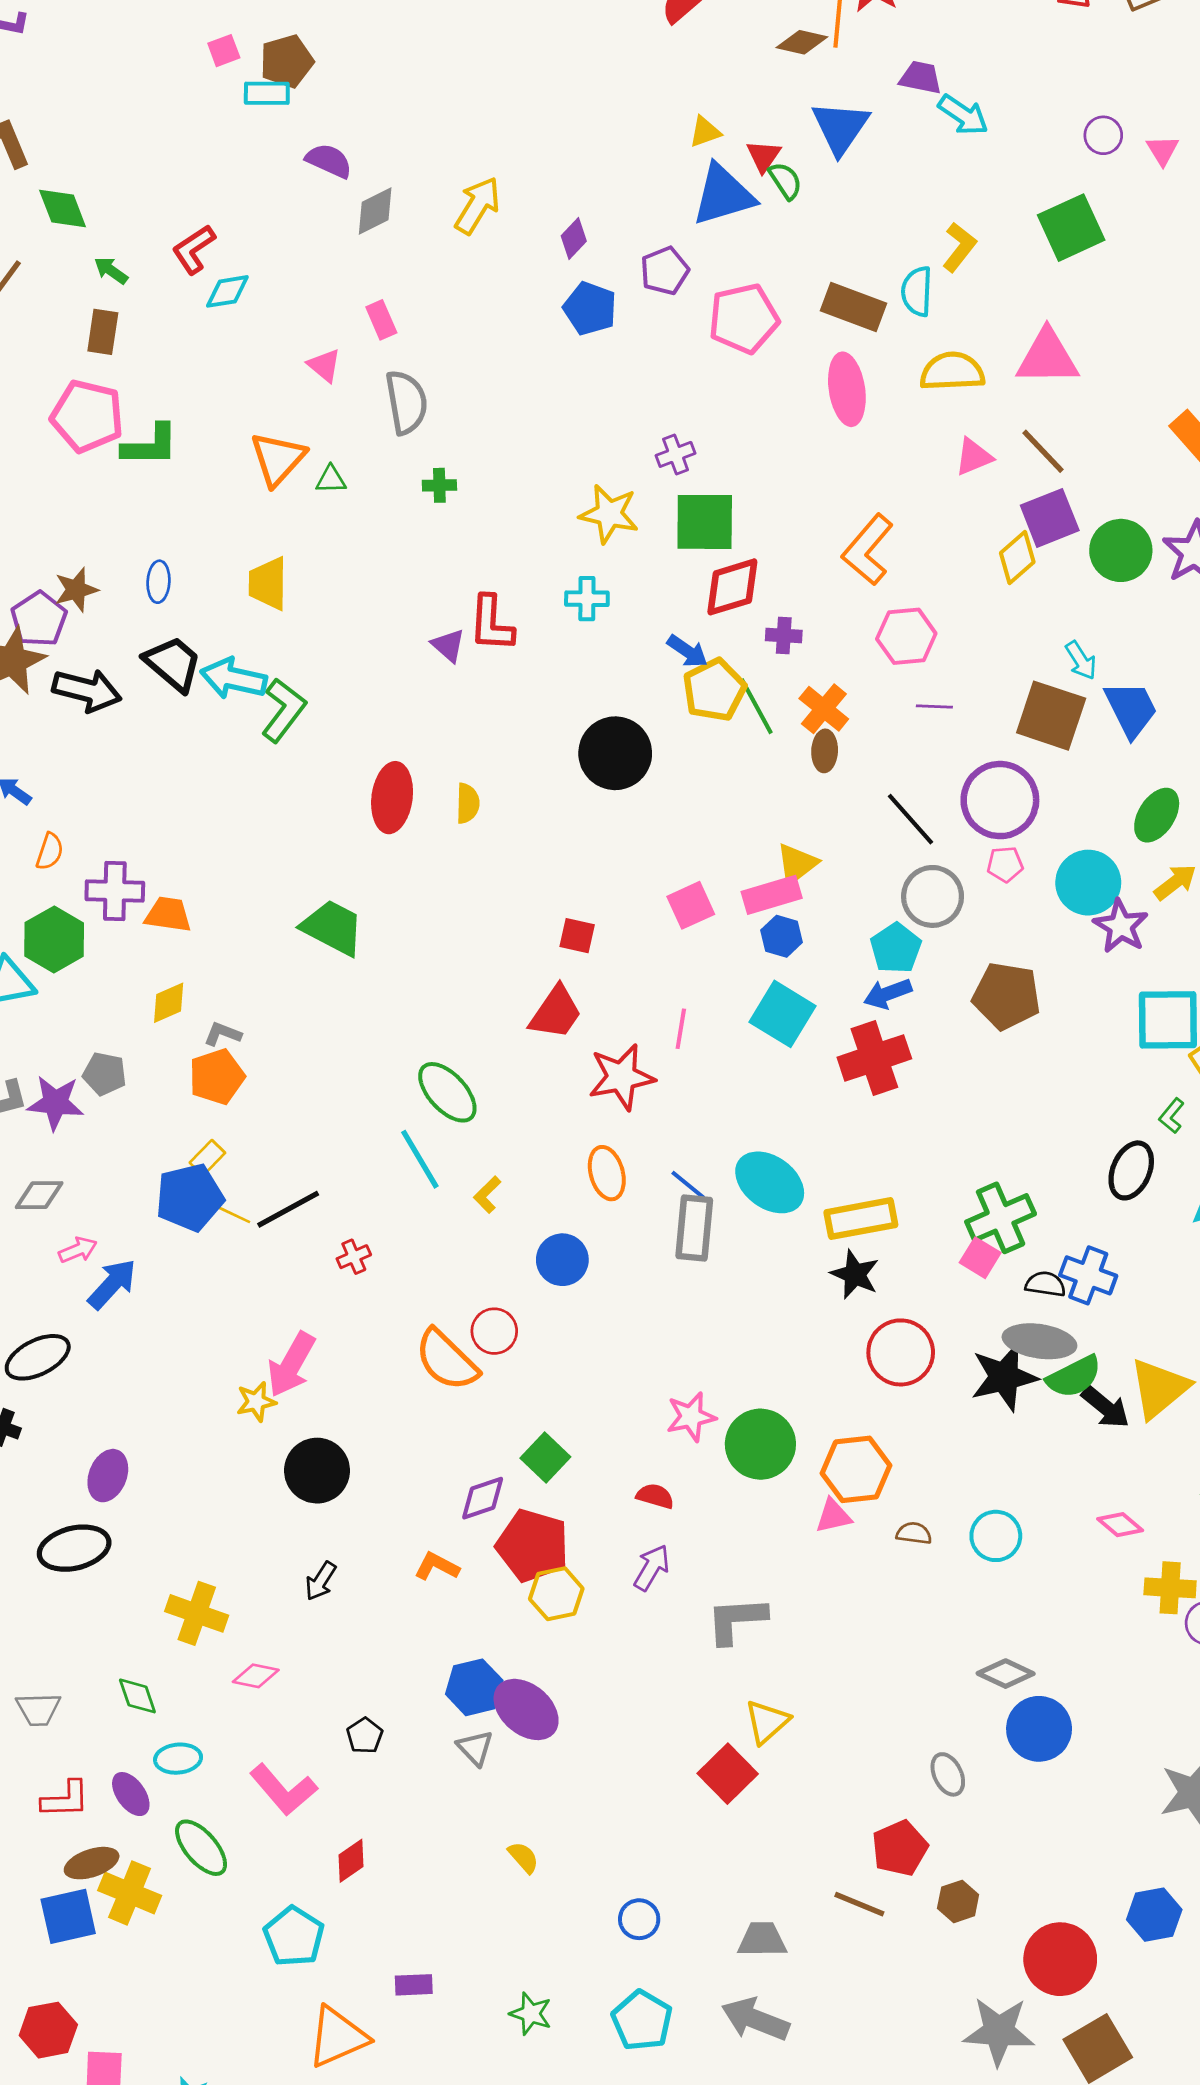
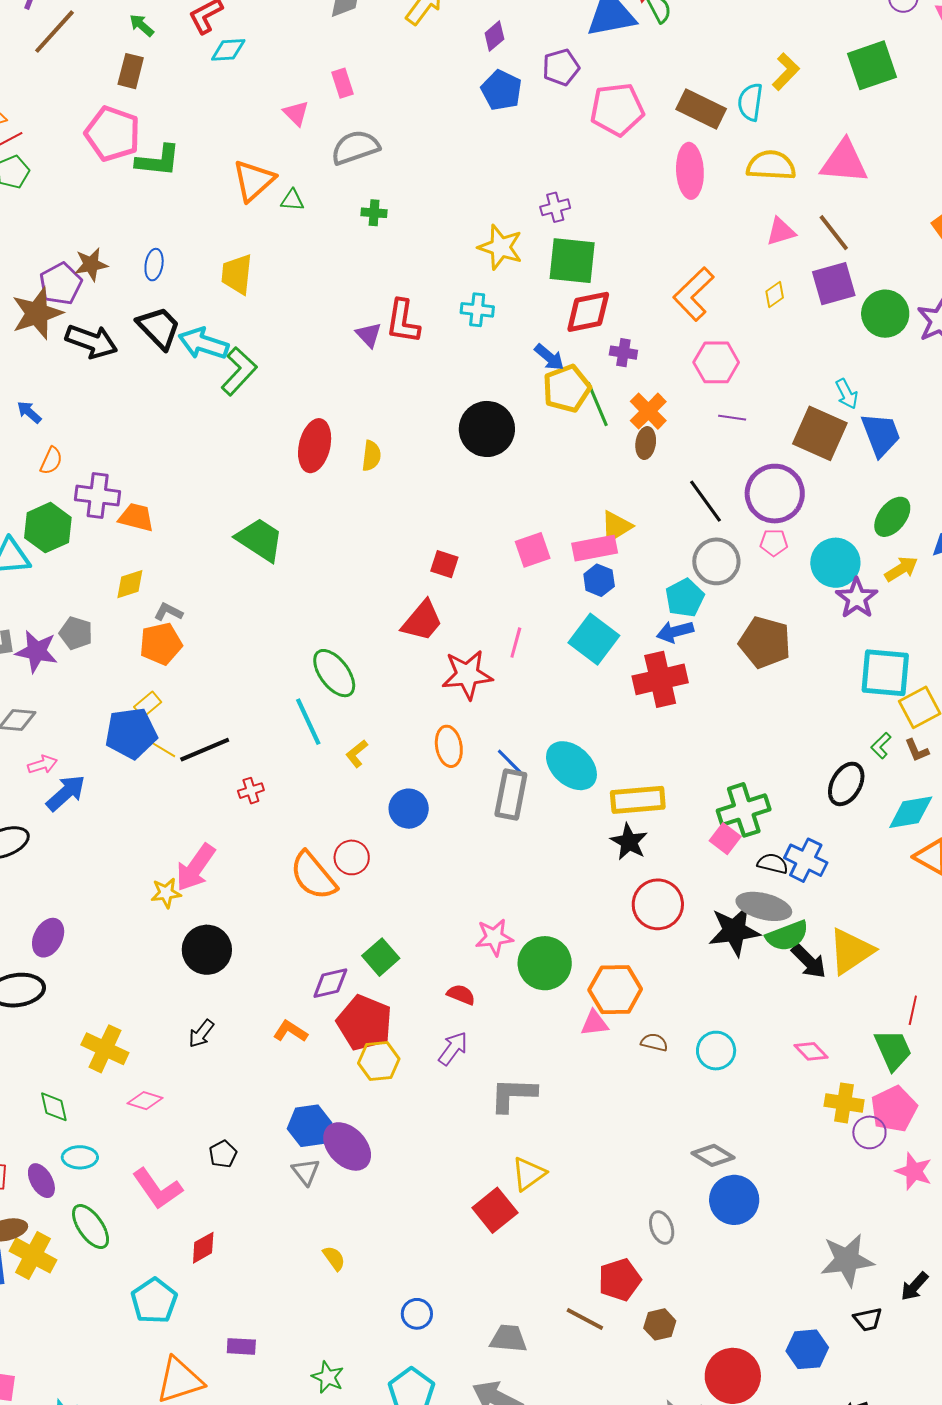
gray semicircle: (406, 402) -> (355, 147), turned -105
yellow diamond: (1017, 557) -> (775, 294), moved, size x0.7

